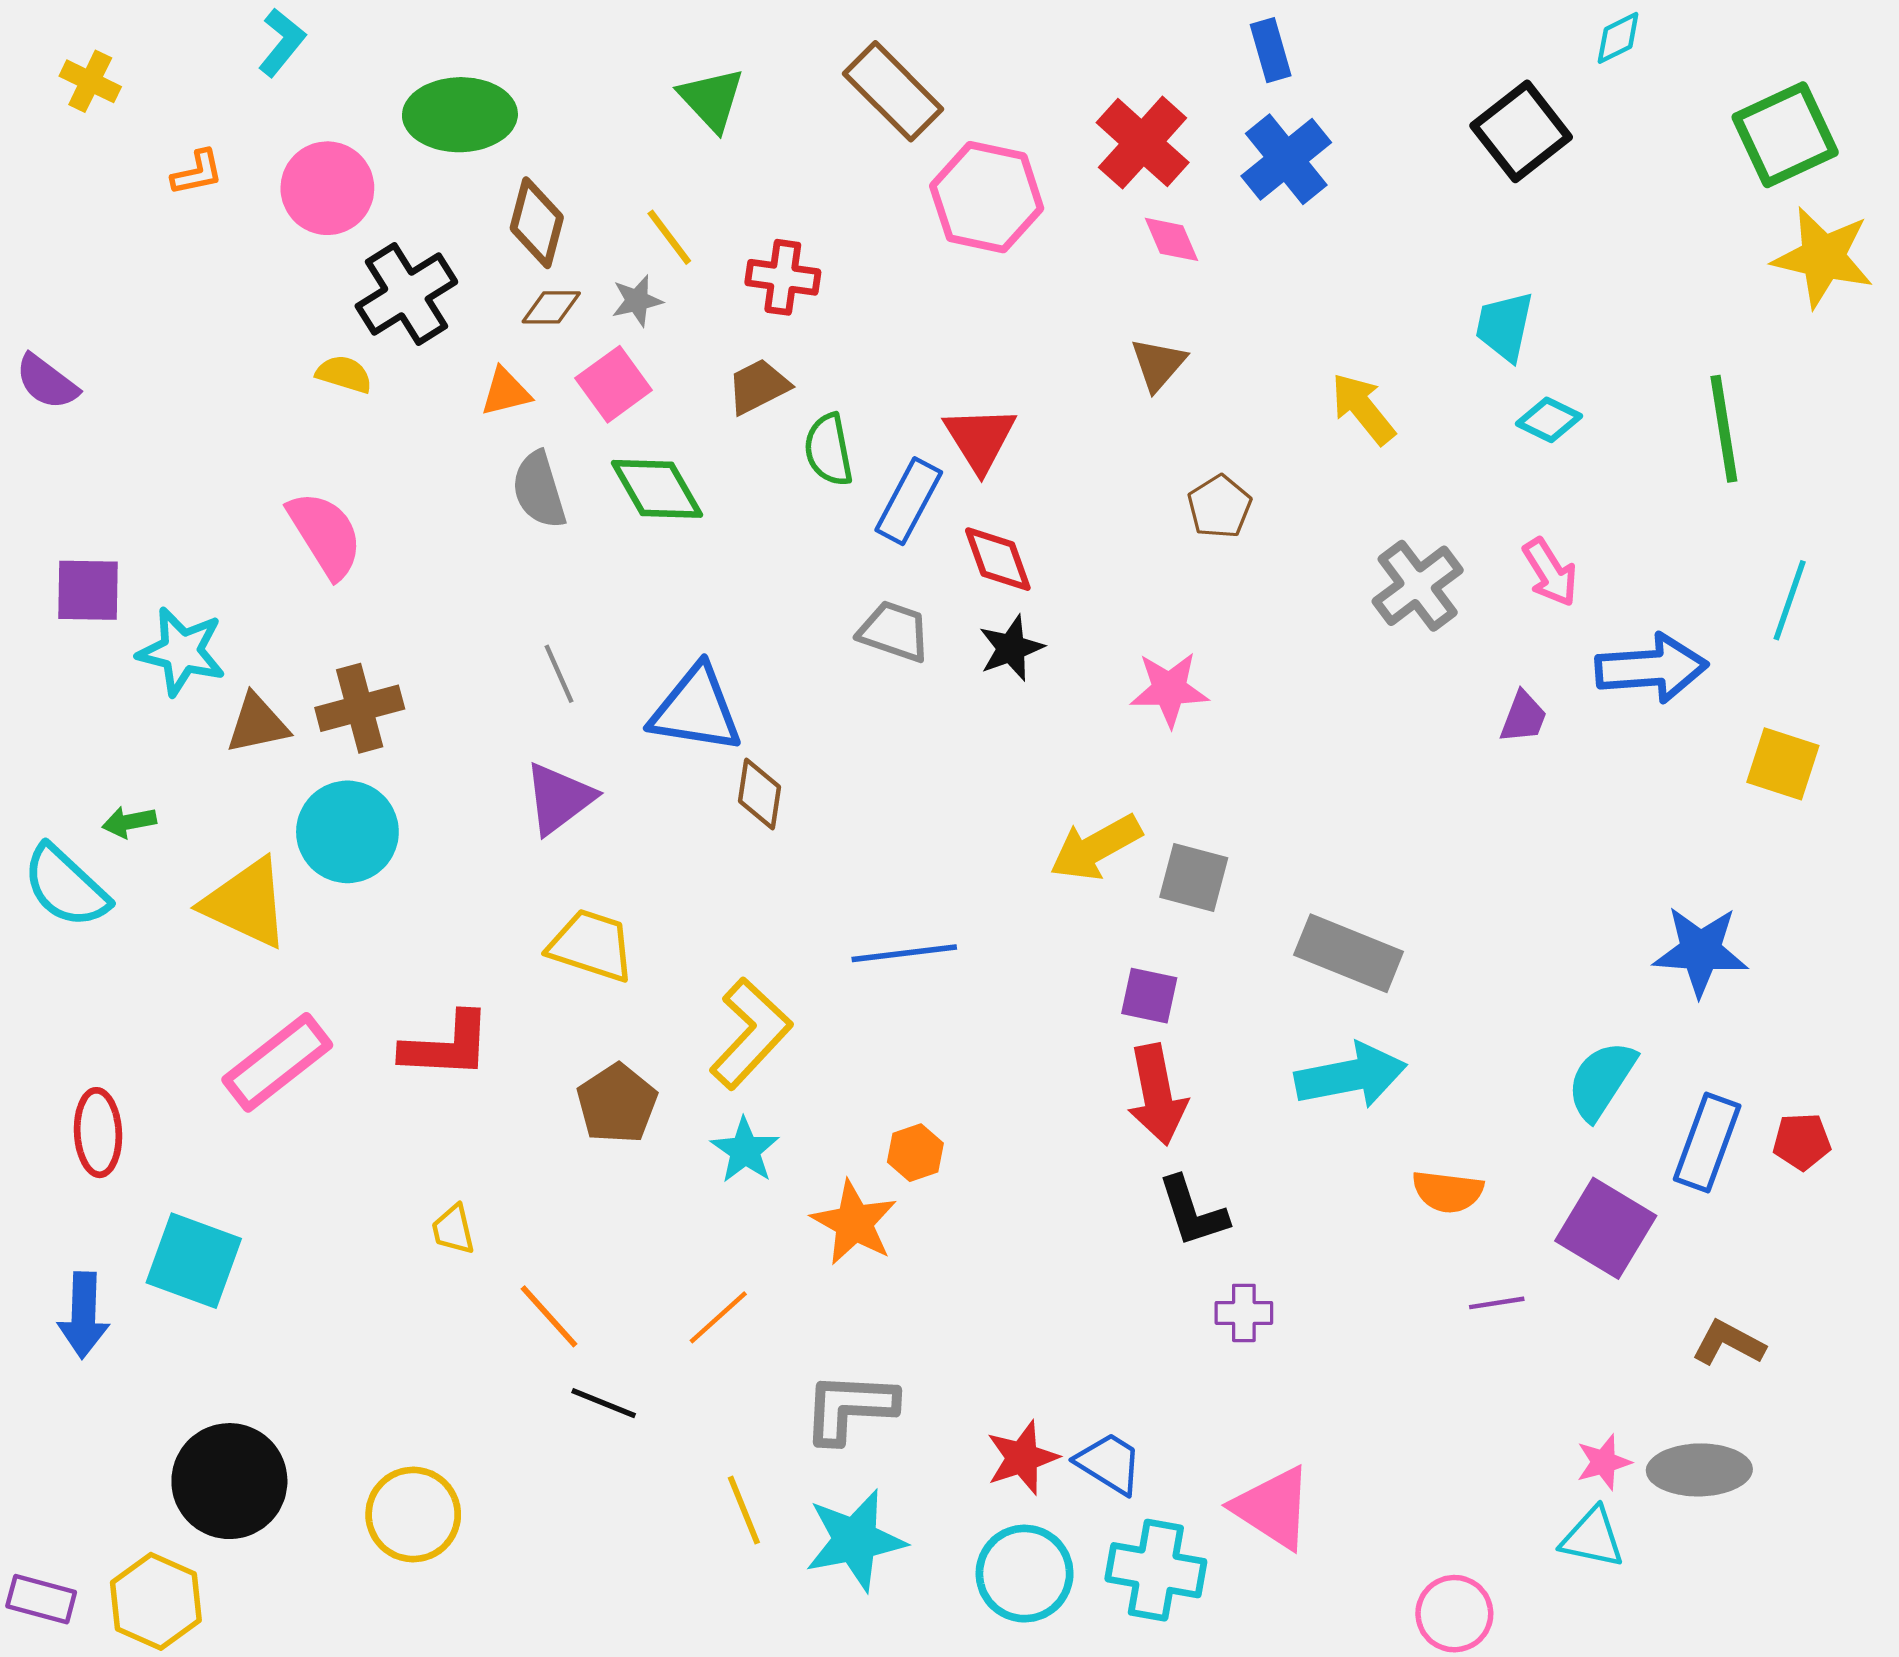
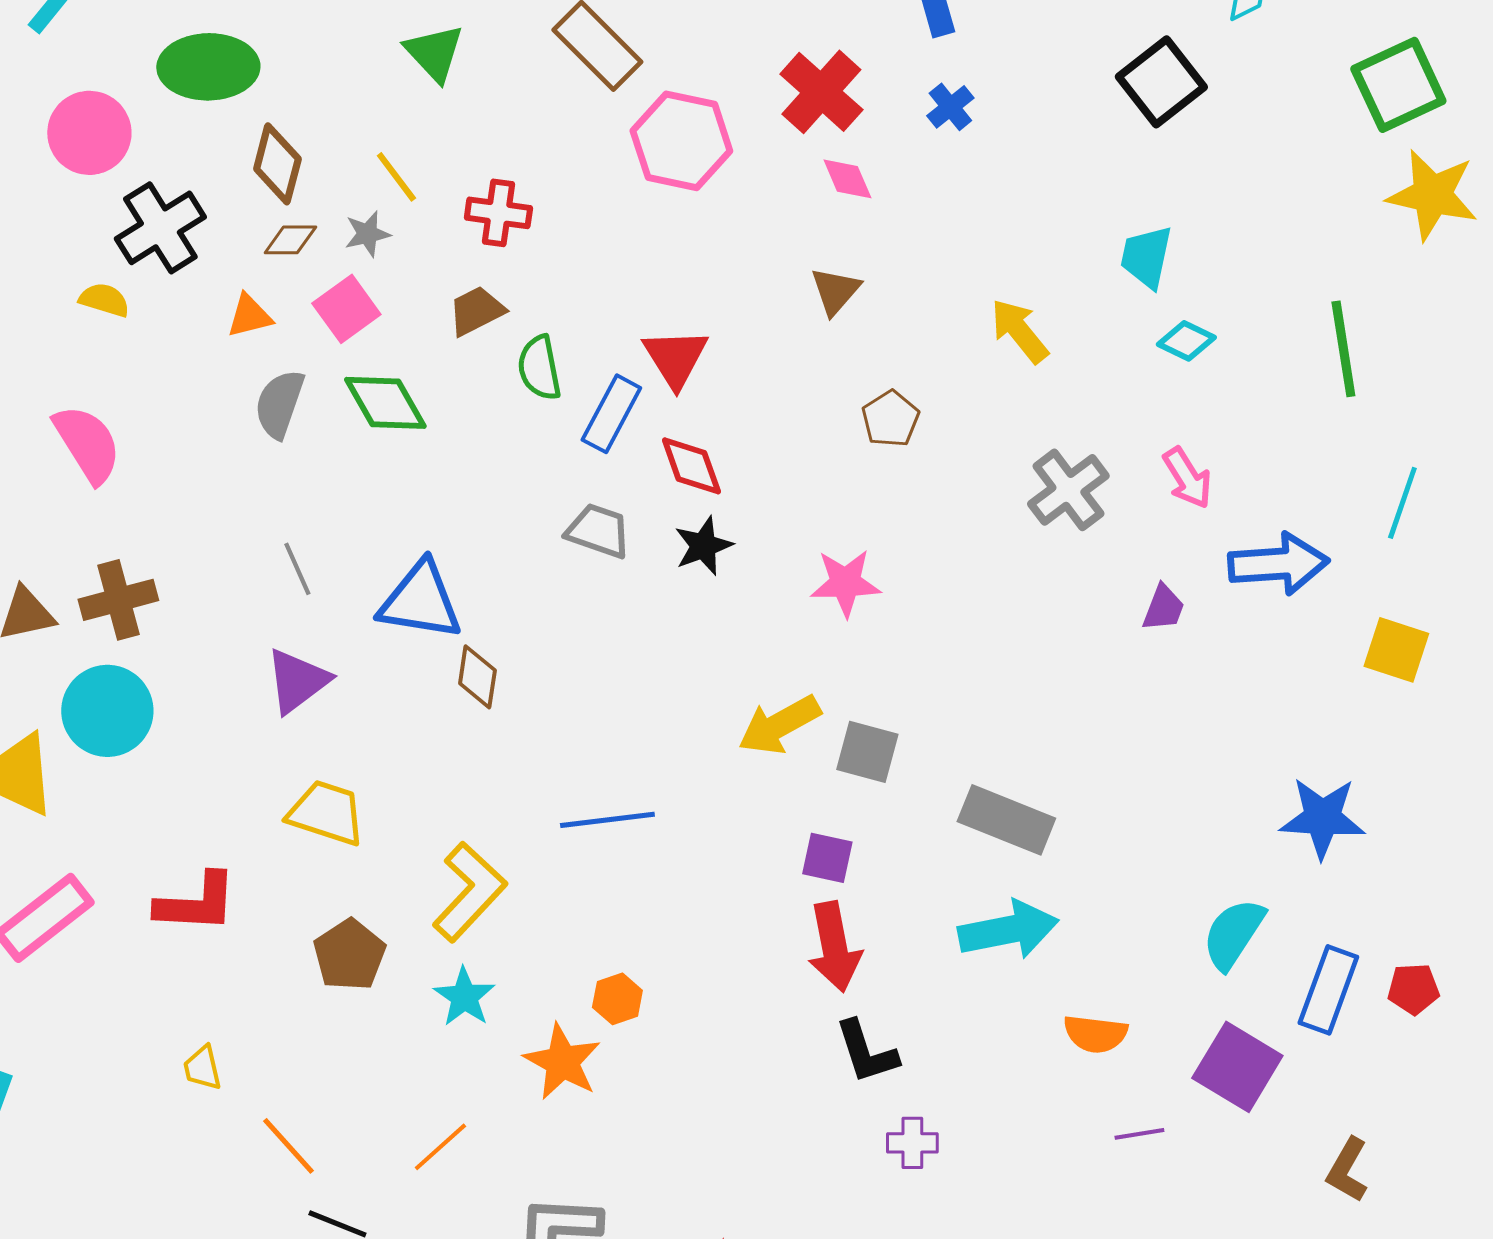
blue cross: (1286, 159) -> (950, 107), size x0.6
gray semicircle: (539, 490) -> (279, 404), turned 36
brown L-shape: (1728, 1343) -> (1347, 1170), turned -88

